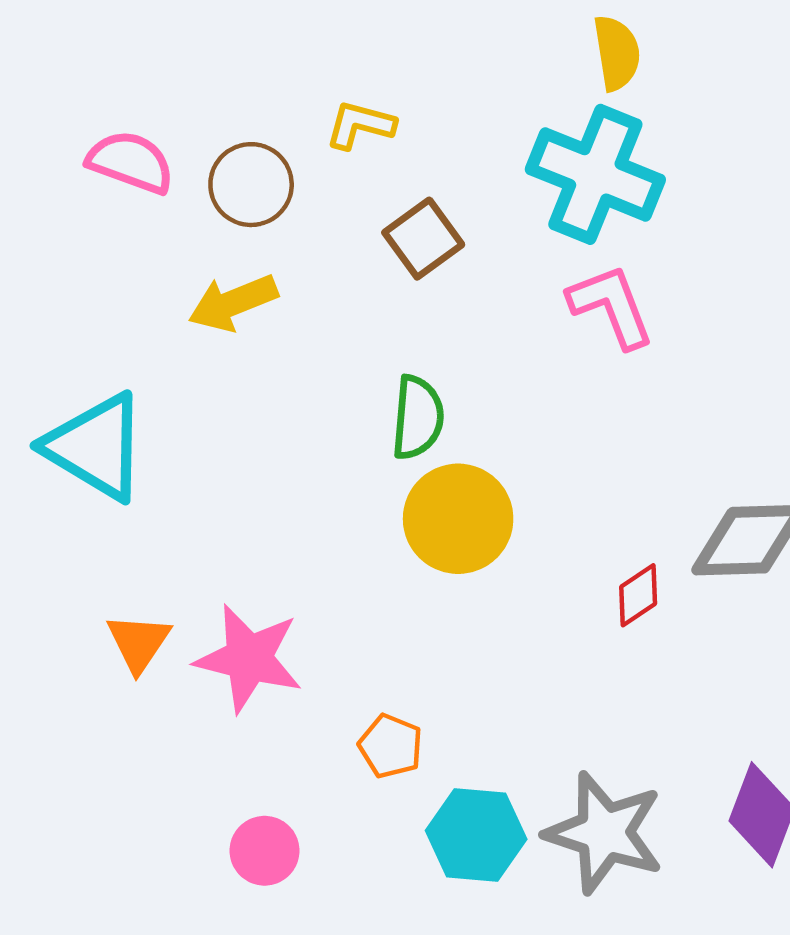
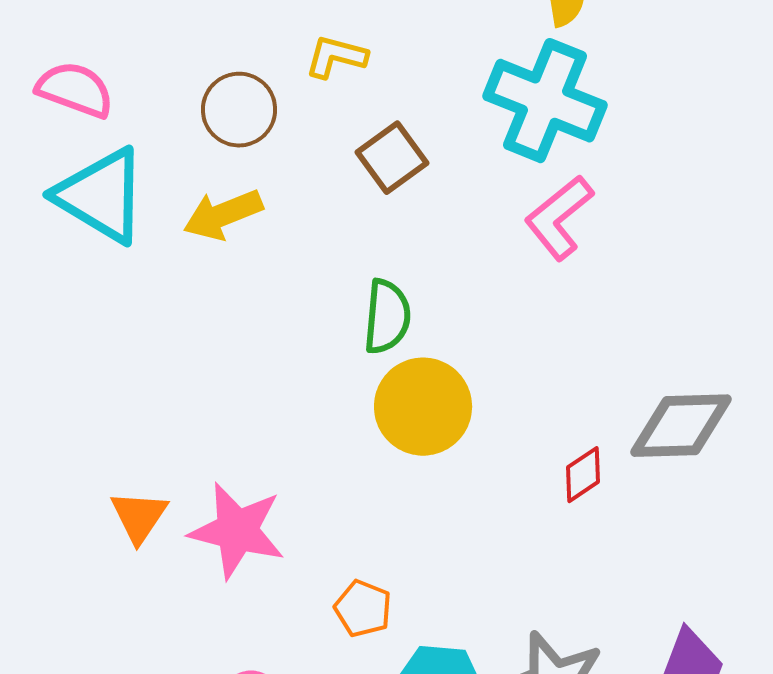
pink semicircle: (131, 162) -> (75, 90), moved
pink L-shape: (611, 306) -> (559, 218), turned -108
cyan triangle: (96, 447) -> (101, 196), moved

